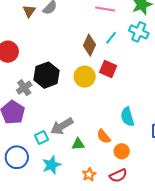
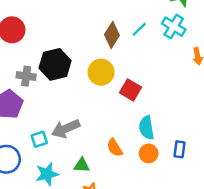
red square: (108, 69) -> (131, 90), moved
gray cross: (24, 88) -> (26, 76), turned 35
green triangle: (78, 144) -> (82, 165), moved
orange circle: (122, 151) -> (149, 153), moved

